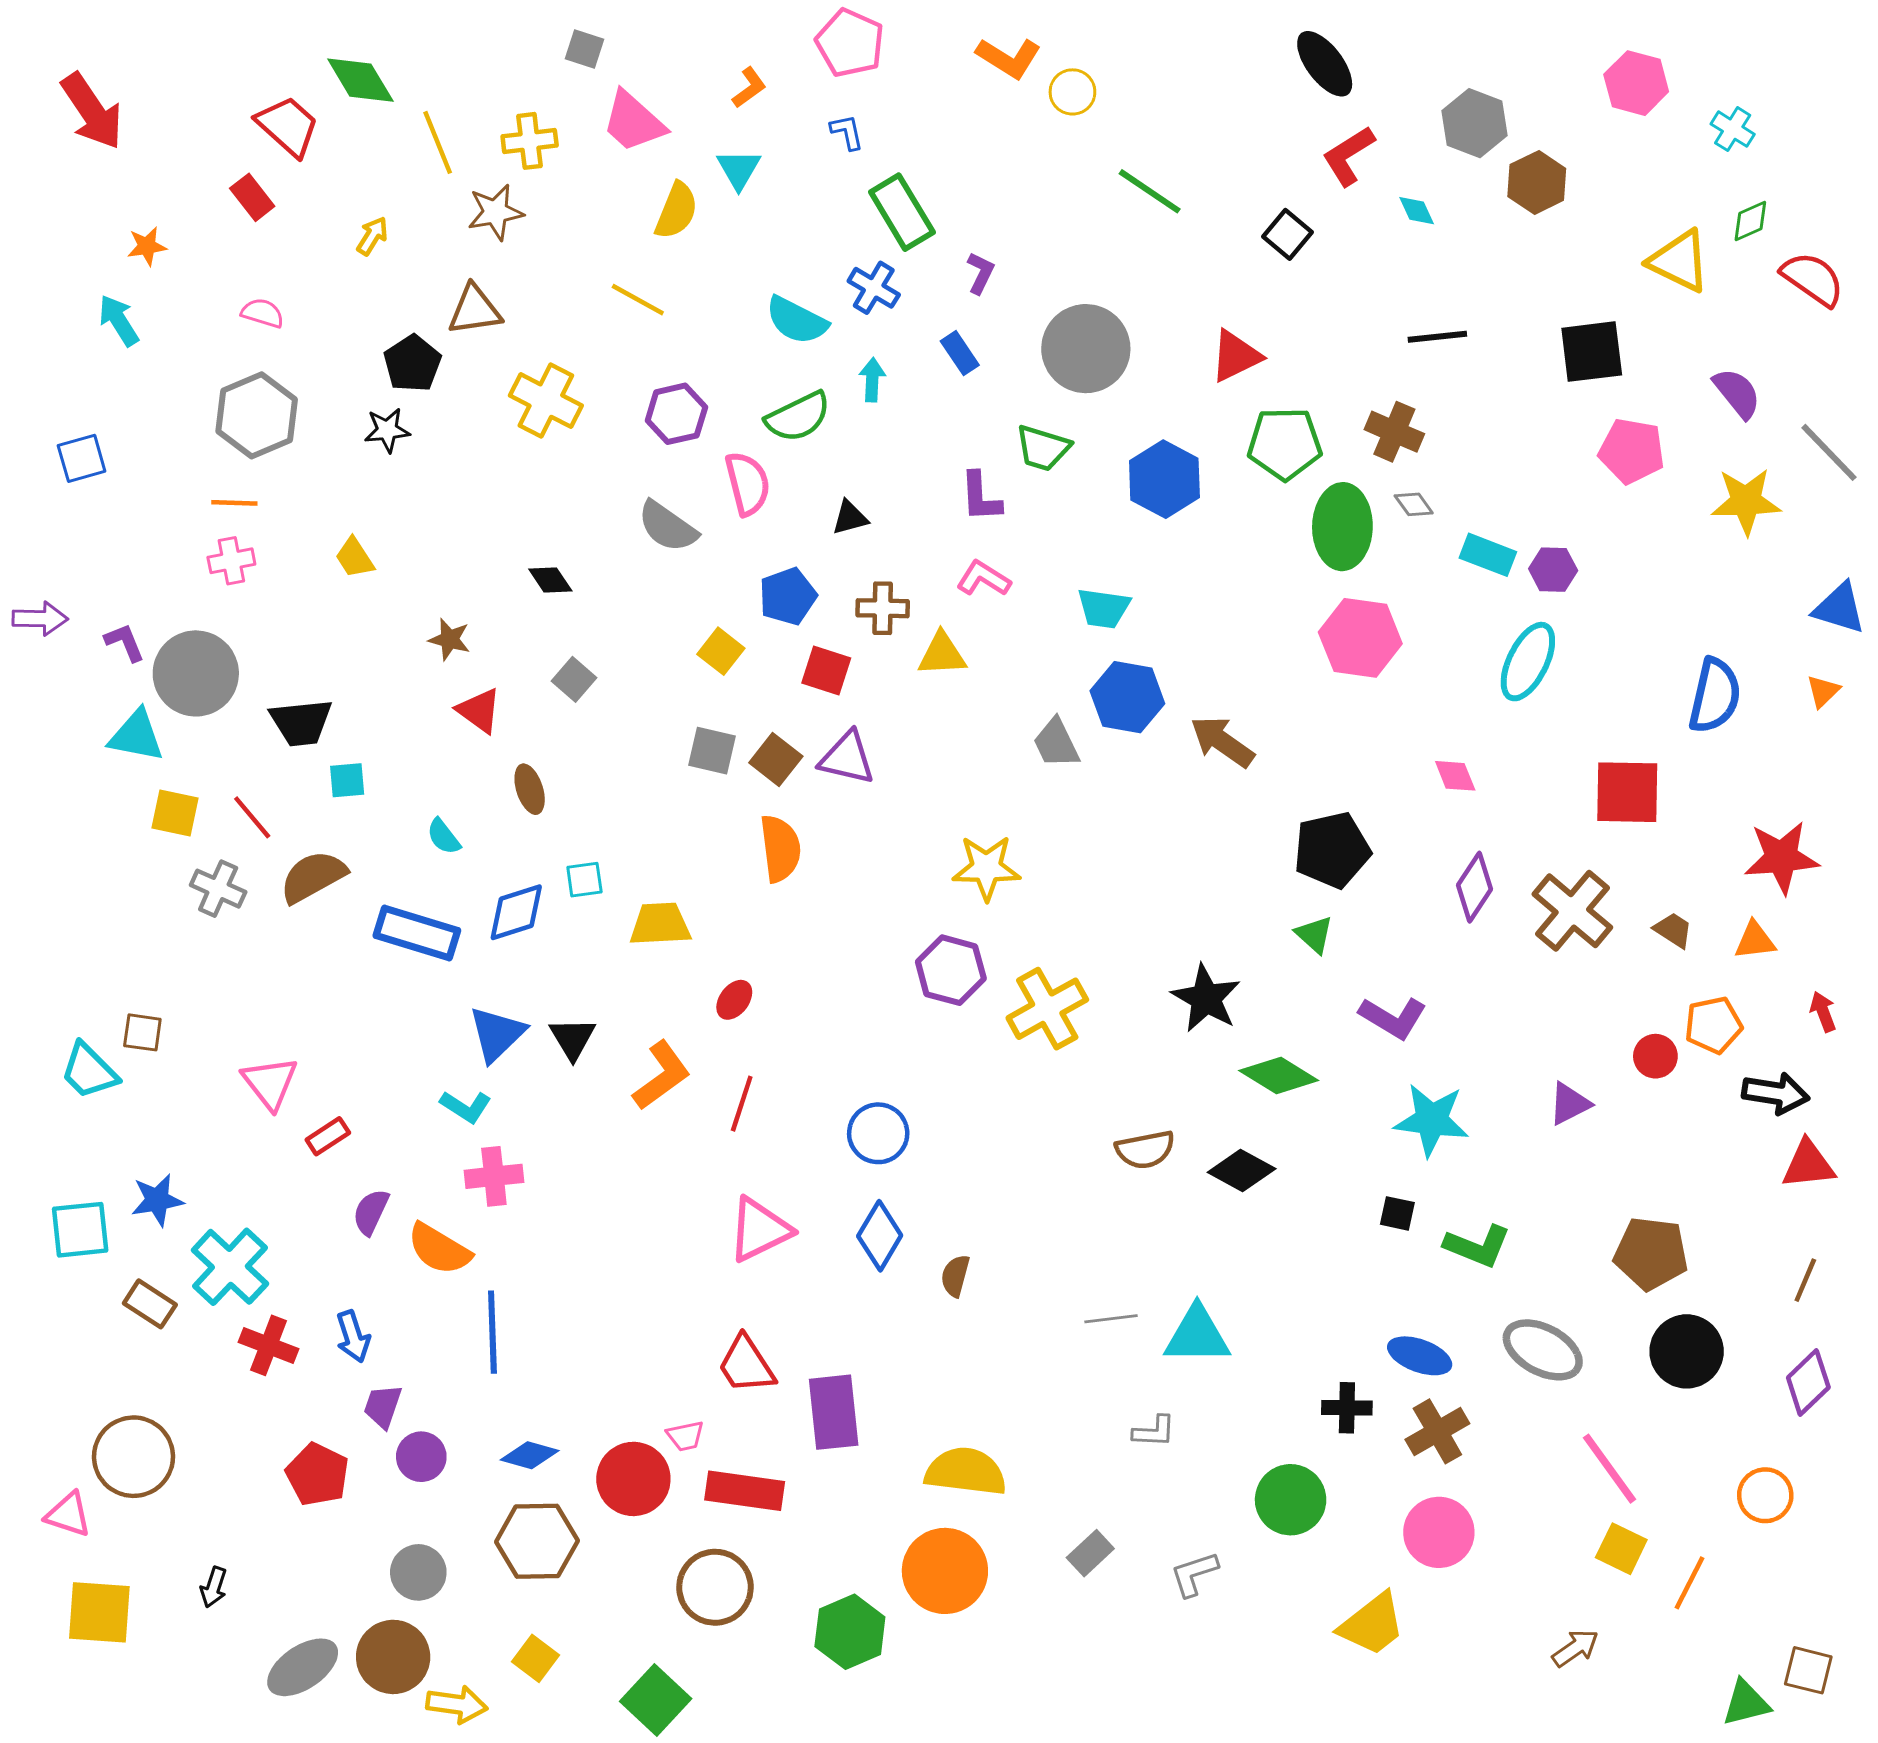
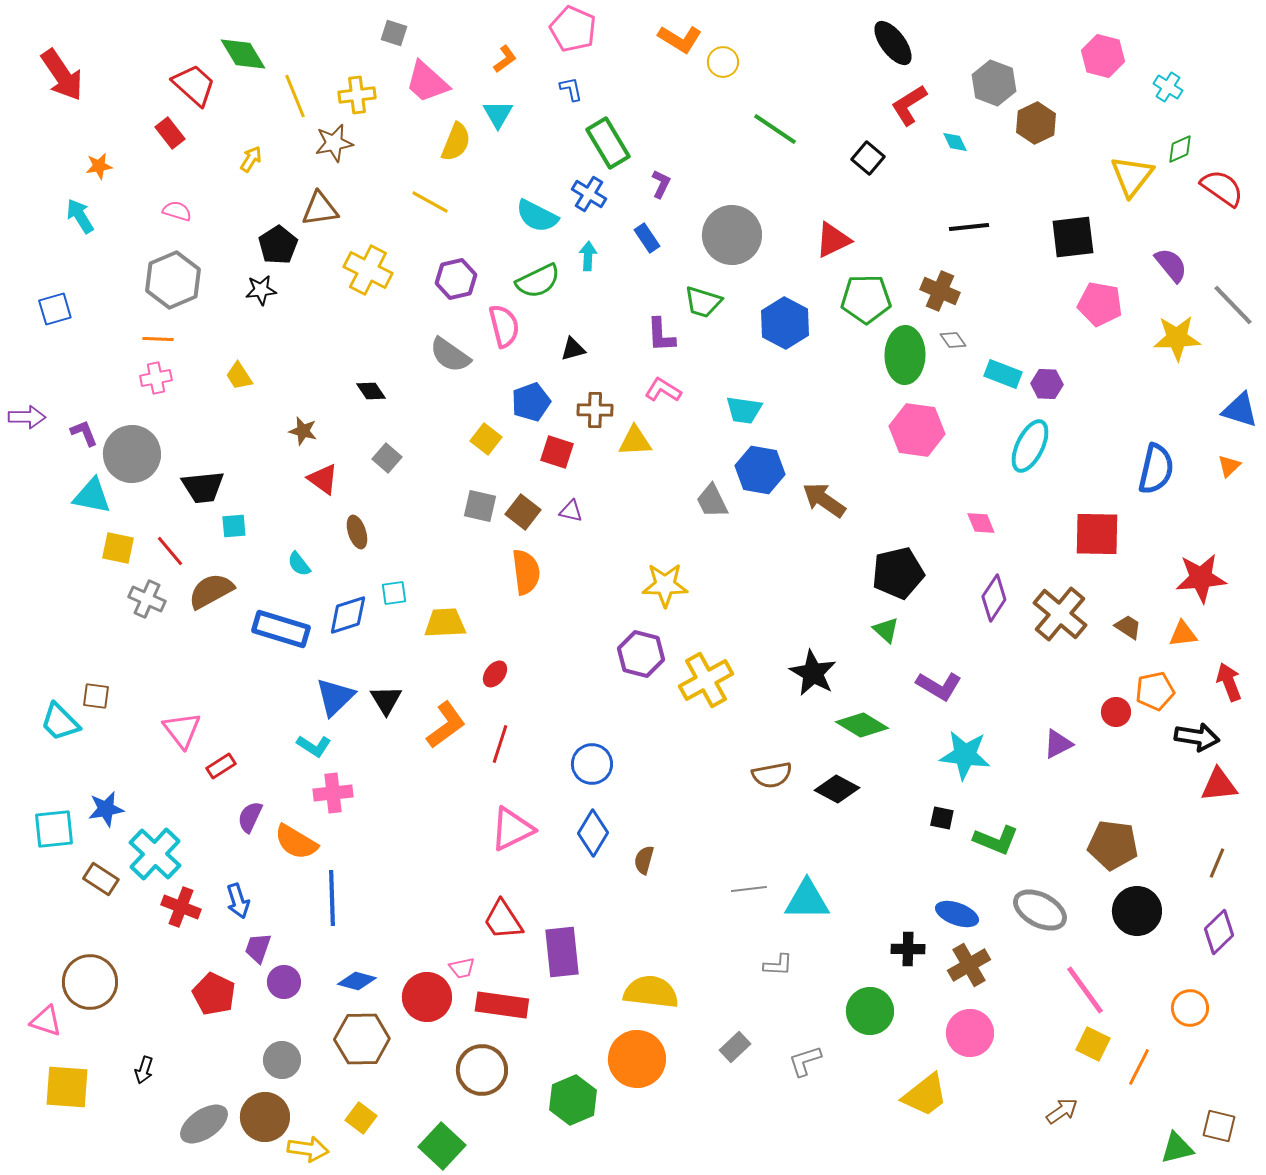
yellow triangle: (1679, 261) -> (1132, 176), turned 42
purple triangle: (847, 758) -> (571, 511), size x0.6
red arrow: (1823, 1012) -> (1229, 682), size x1.4

